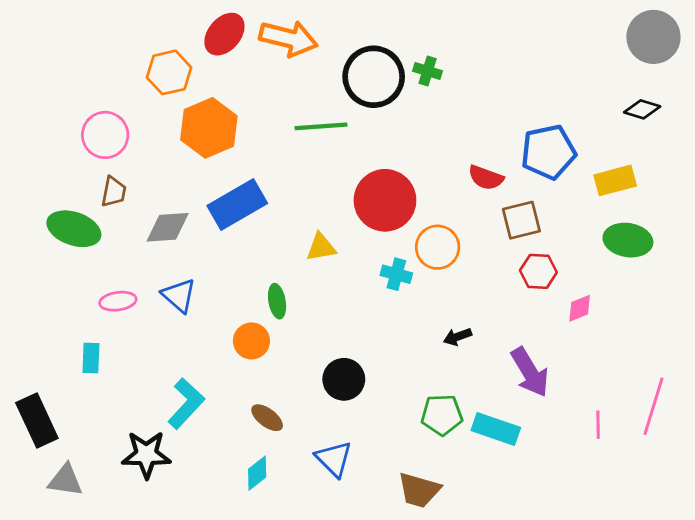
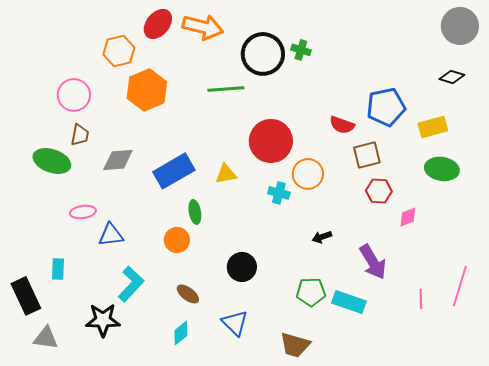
blue rectangle: (237, 205) -> (174, 171), moved
blue triangle: (179, 295) -> (111, 235), moved, turned -48
cyan rectangle: (91, 358) -> (58, 269), moved

